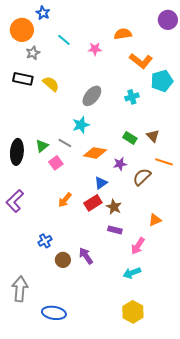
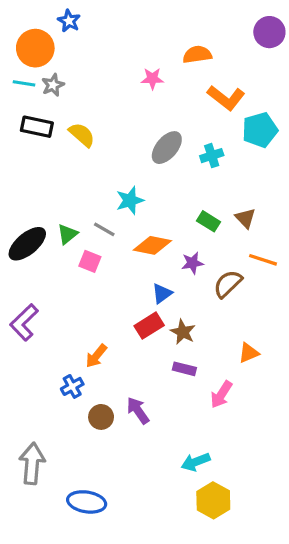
cyan line: (64, 40) -> (24, 83), moved, turned -32
gray ellipse: (92, 96) -> (167, 148), moved
black ellipse: (17, 152) -> (27, 244), turned 45
pink square: (56, 163) -> (90, 261), turned -32
orange arrow: (65, 200) -> (96, 356), moved
cyan arrow: (132, 273) -> (196, 462), moved

